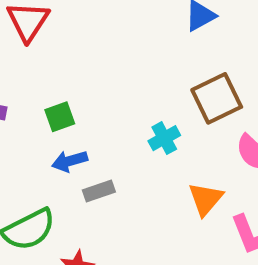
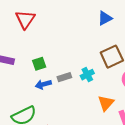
gray rectangle: (99, 191) -> (64, 77), moved

